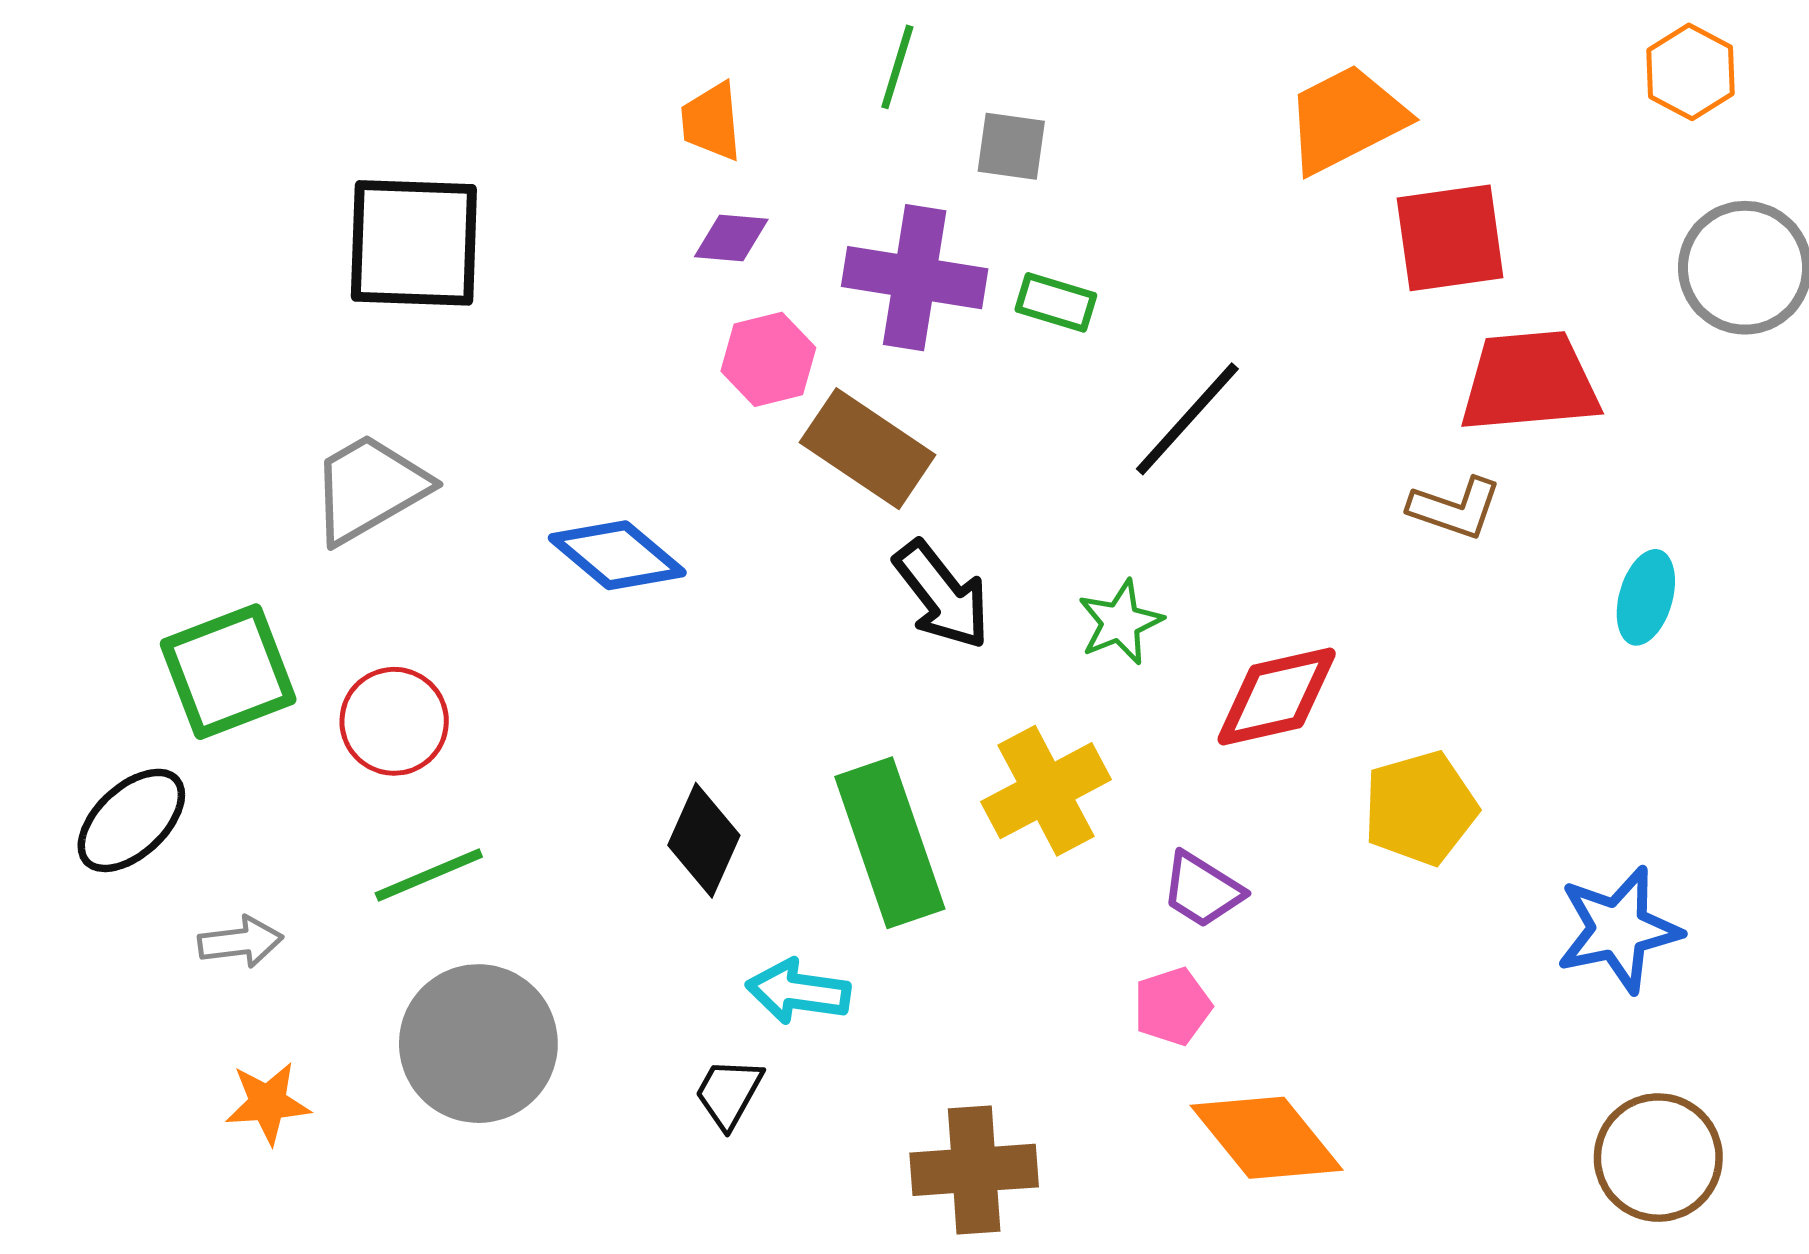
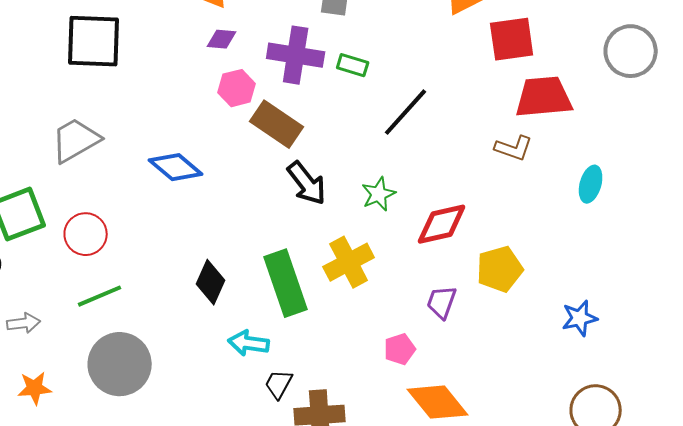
purple trapezoid: (1202, 890) -> (442, 302), moved, turned 78
blue star: (1619, 930) -> (580, 318), size x0.7
black trapezoid: (729, 1093) -> (279, 384), moved

